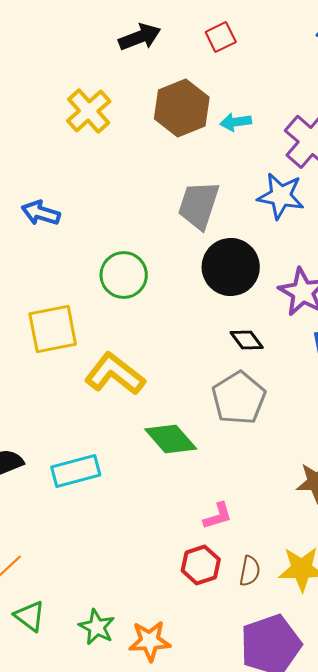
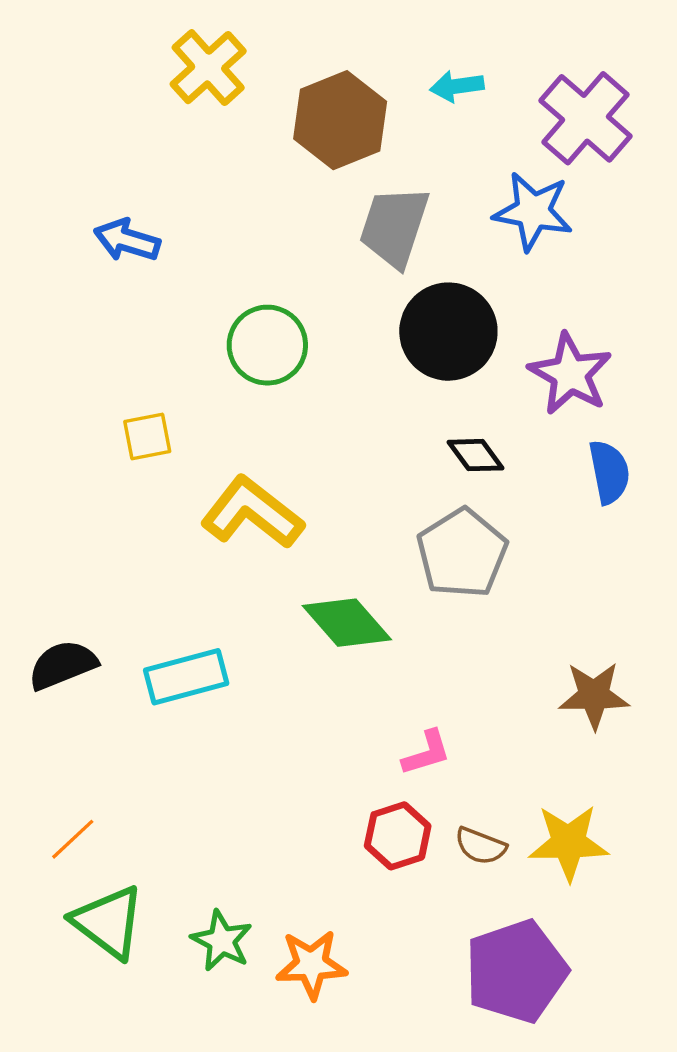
brown hexagon: (182, 108) -> (340, 120), moved
yellow square: (53, 329) -> (147, 436), size x0.6
brown semicircle: (250, 571) -> (481, 846), turned 100
green triangle: (30, 616) -> (108, 922), size x1.4

